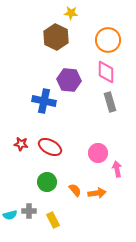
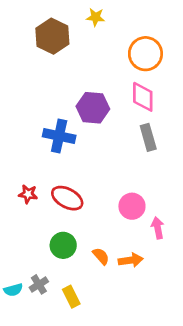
brown hexagon: (56, 37) -> (52, 36), moved
gray cross: (29, 211) -> (39, 284), turned -32

